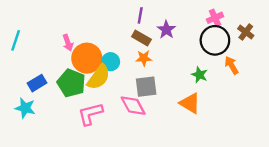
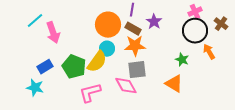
cyan line: (16, 40) -> (35, 21), moved, turned 30
pink arrow: (68, 43) -> (53, 33), moved, size x1.5
orange circle: (87, 58) -> (108, 25), moved
orange star: (144, 58) -> (135, 46), size x1.5

